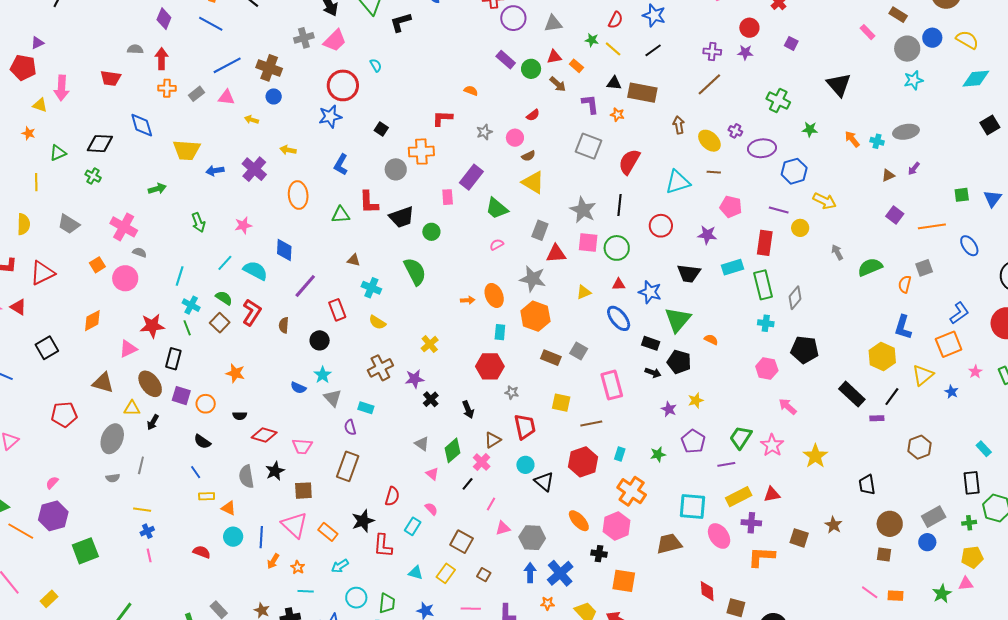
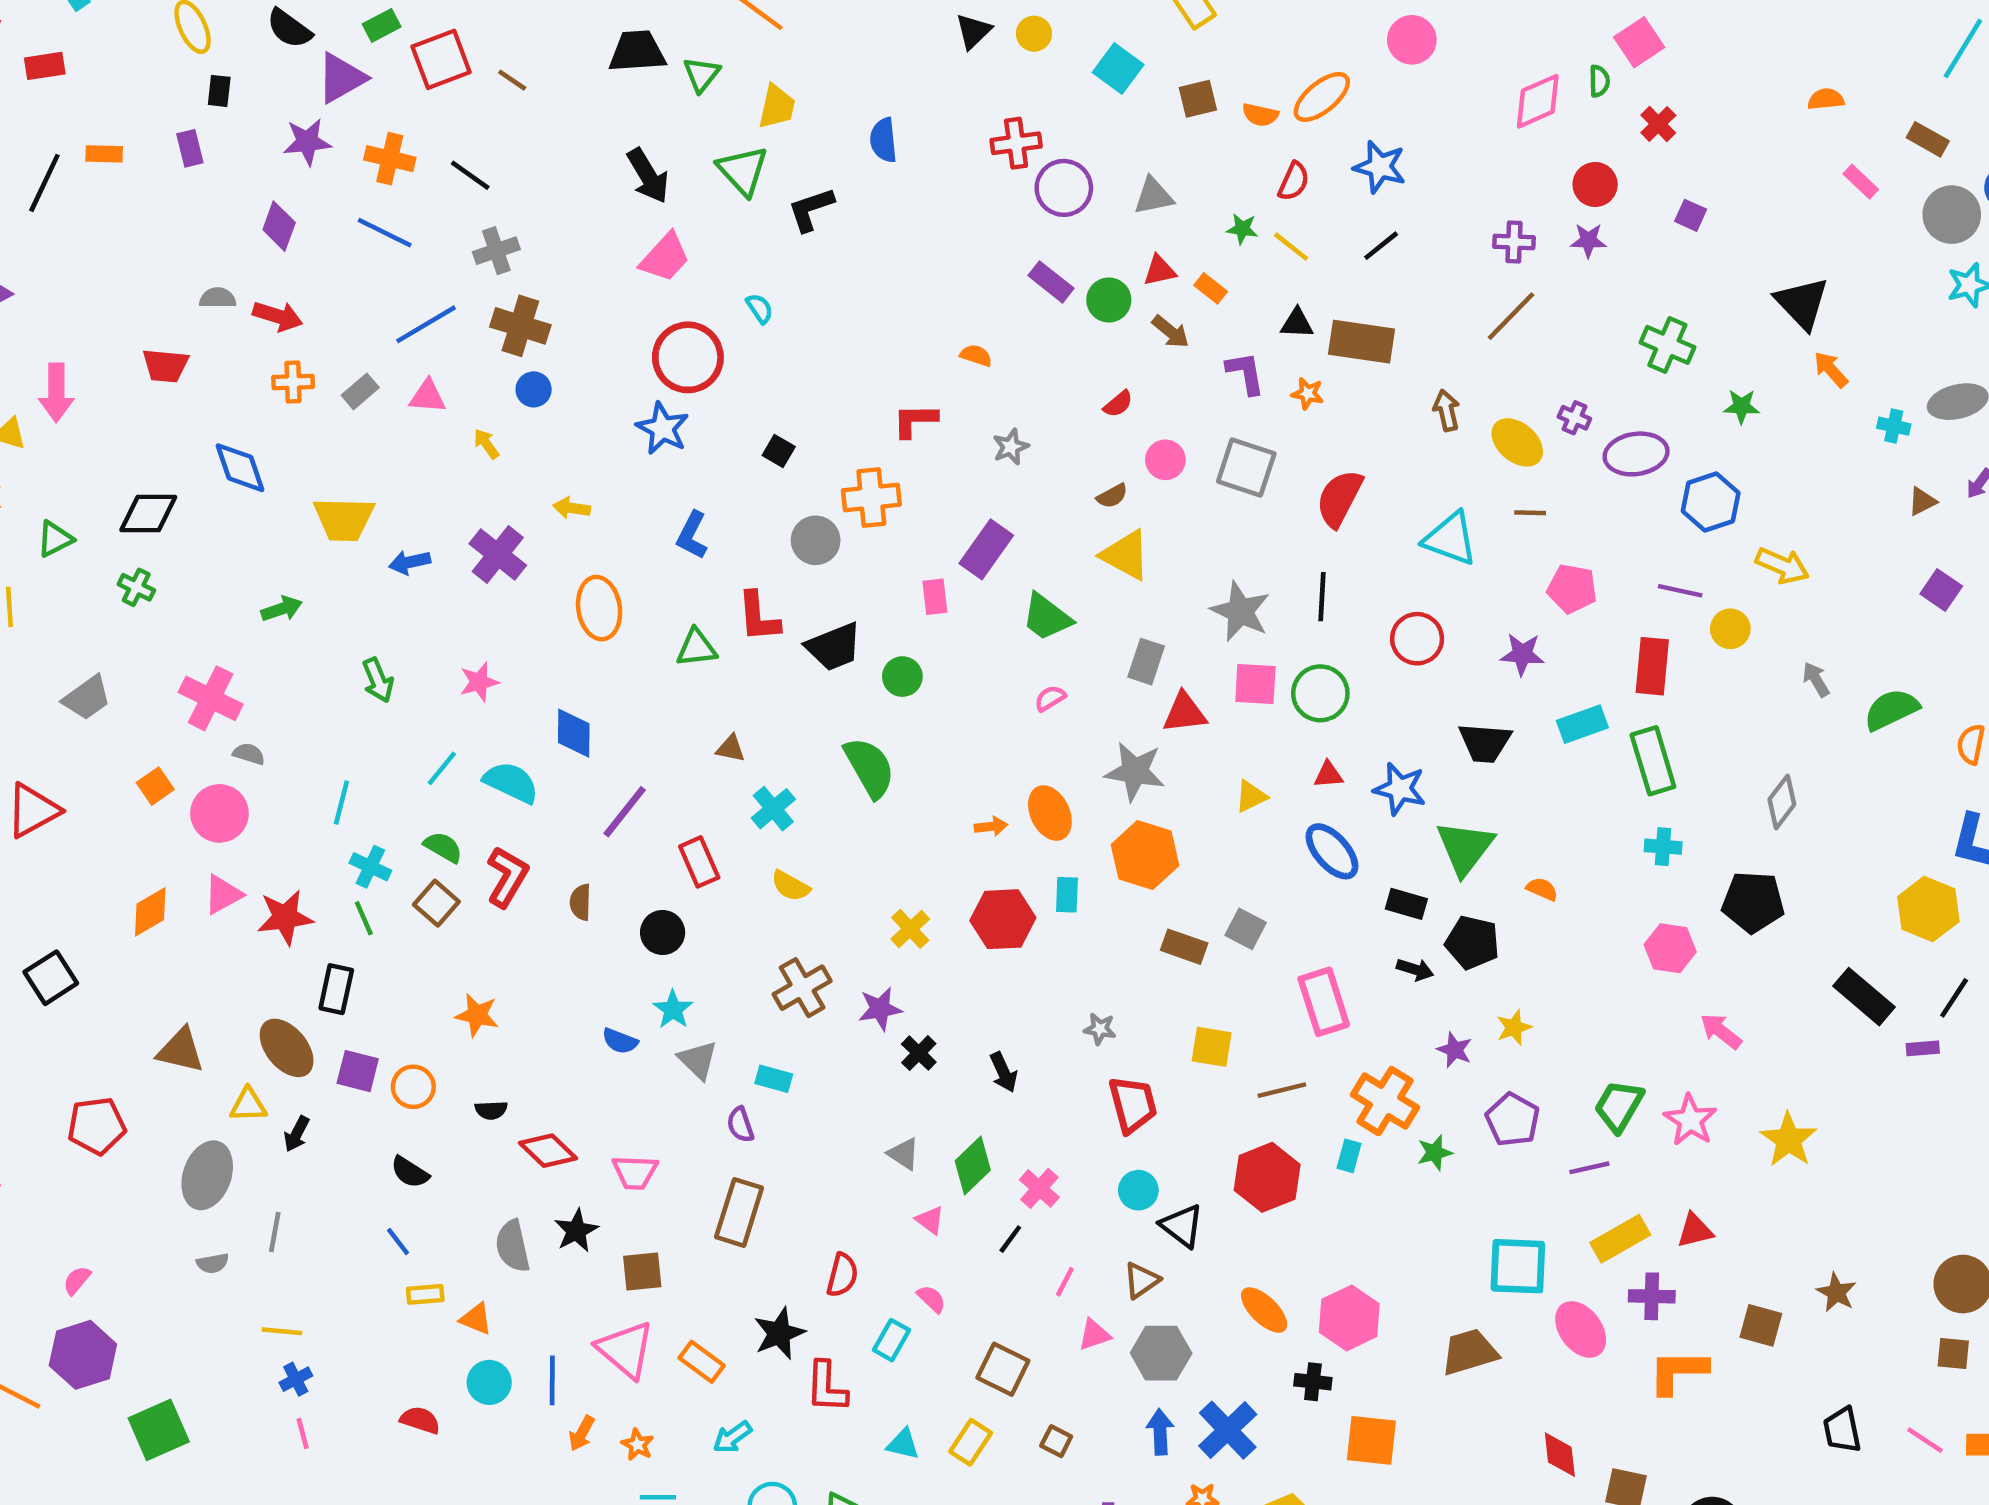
gray cross: (304, 38) -> (496, 251), moved
red arrow: (162, 59) -> (278, 316), turned 110
blue star: (330, 116) -> (663, 428), turned -30
yellow arrow: (252, 120) -> (486, 444), turned 40
pink circle: (515, 138) -> (1165, 460), moved
orange arrow: (852, 139) -> (1831, 369), moved
cyan triangle: (678, 182) -> (1450, 539), turned 40
gray trapezoid: (69, 224) -> (87, 698), turned -65
cyan cross: (371, 288) -> (773, 809), turned 30
gray diamond: (795, 298) -> (1782, 802), moved
pink triangle: (128, 349) -> (223, 895), moved
red hexagon: (490, 366) -> (1003, 919), moved
red diamond: (264, 435) -> (548, 1151), turned 30
brown triangle: (493, 440) -> (1141, 1280), moved
black trapezoid: (867, 485) -> (1842, 1430), moved
orange cross: (632, 491) -> (1385, 1101), moved

